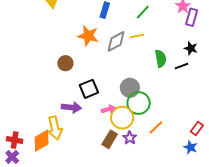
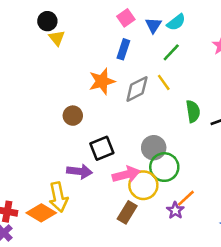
orange star: (88, 36) -> (102, 81), turned -30
yellow line: (137, 36) -> (164, 82), turned 64
pink arrow: (108, 109) -> (126, 174), size x1.5
purple star: (130, 138) -> (175, 210), moved
orange diamond: (42, 141) -> (41, 213), turned 60

